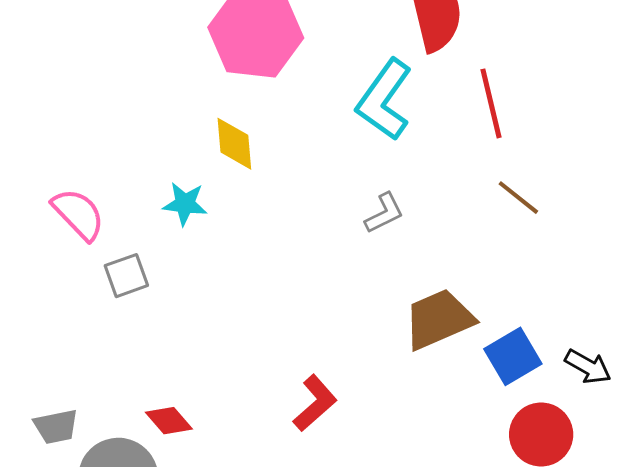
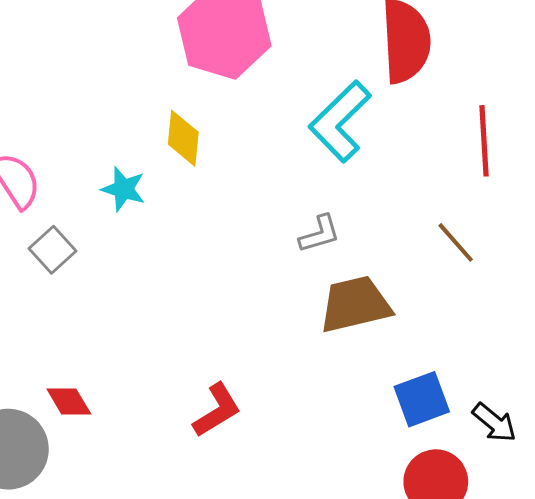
red line: (491, 103) -> (484, 141), moved
gray square: (126, 276) -> (53, 250), turned -33
brown trapezoid: (439, 319) -> (355, 304), moved

